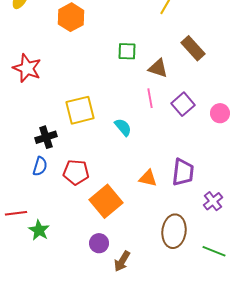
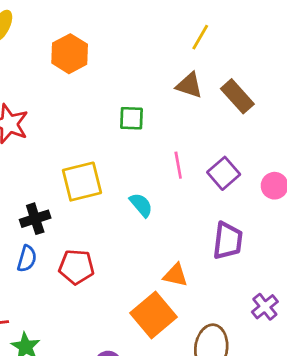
green square: (127, 51) -> (131, 118), moved
brown triangle: (158, 68) -> (189, 85), moved
purple trapezoid: (183, 172) -> (228, 241), moved
orange square: (106, 201) -> (153, 315), moved

